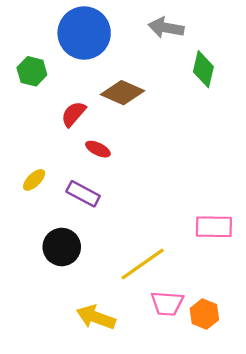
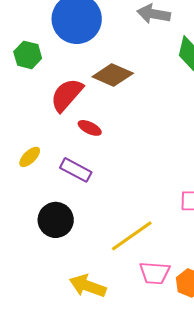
red semicircle: (73, 114) -> (67, 95), size x1.4

